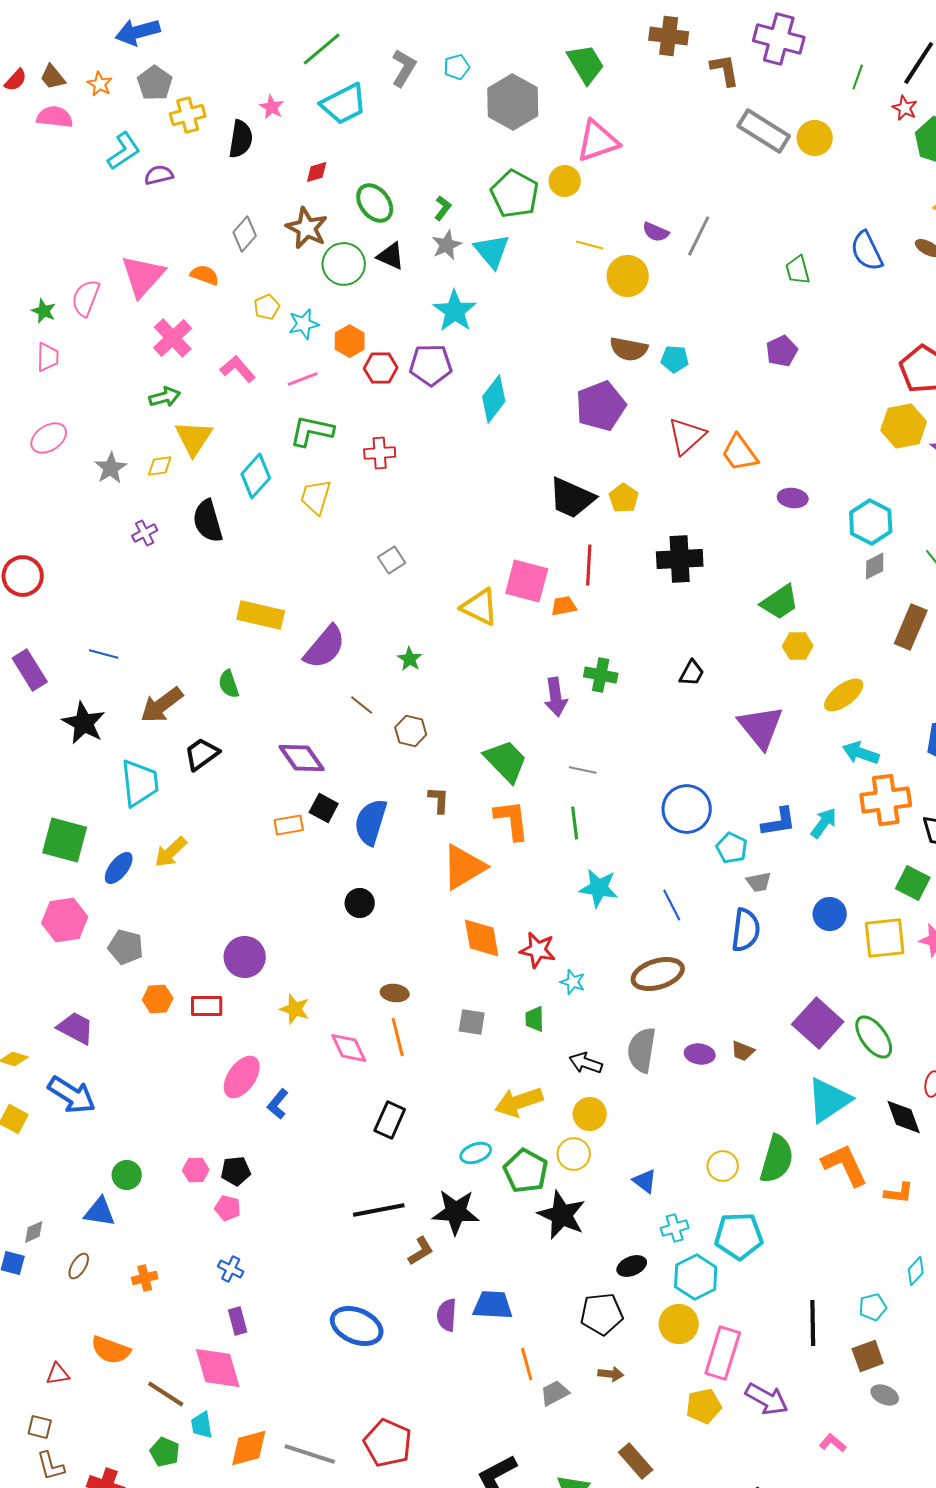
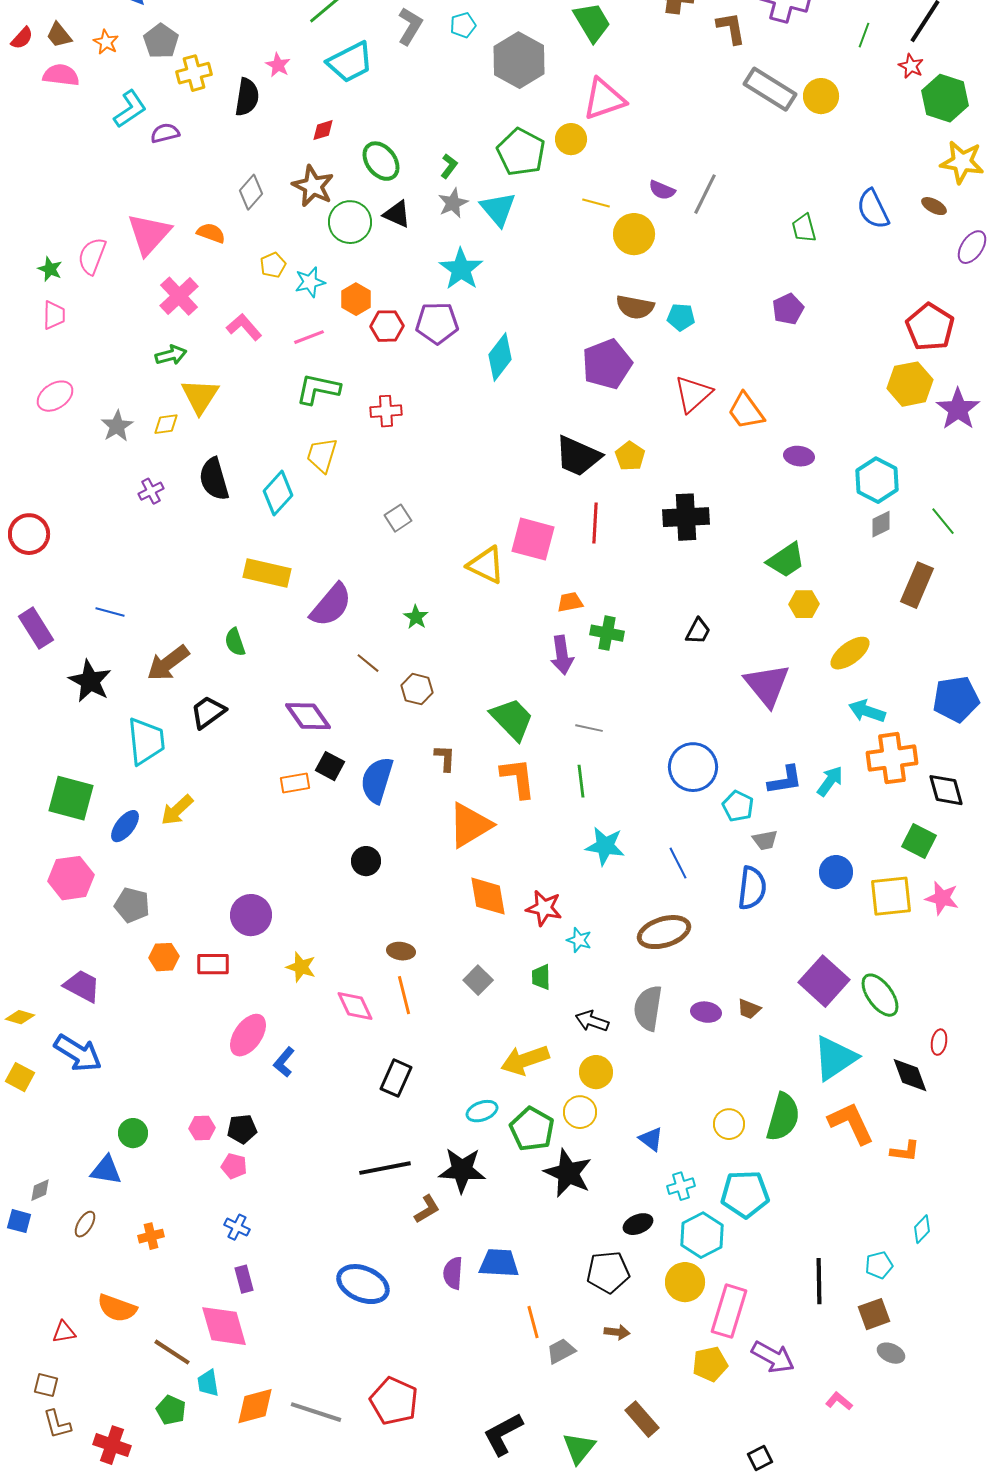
cyan diamond: (256, 476) -> (278, 493), moved
orange trapezoid: (564, 606) -> (570, 602), moved
gray square: (472, 1022) -> (478, 980), turned 36

